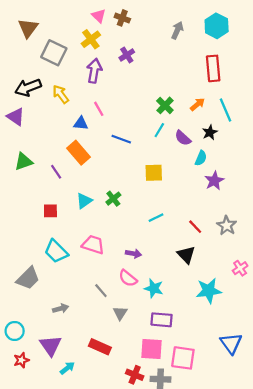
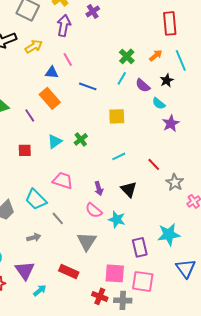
yellow arrow: (61, 94) -> (34, 46), turned 96
cyan semicircle: (201, 158) -> (159, 103), turned 104
gray star: (227, 226) -> (175, 182), moved
cyan trapezoid: (56, 251) -> (36, 199), moved
purple arrow: (134, 254) -> (99, 188), turned 64
black triangle: (186, 255) -> (129, 189), moved
gray line: (101, 291) -> (58, 218), moved
cyan star: (209, 291) -> (169, 234), moved
gray triangle: (120, 313) -> (87, 241), size x1.5
purple rectangle: (162, 320) -> (140, 247), moved, turned 72

